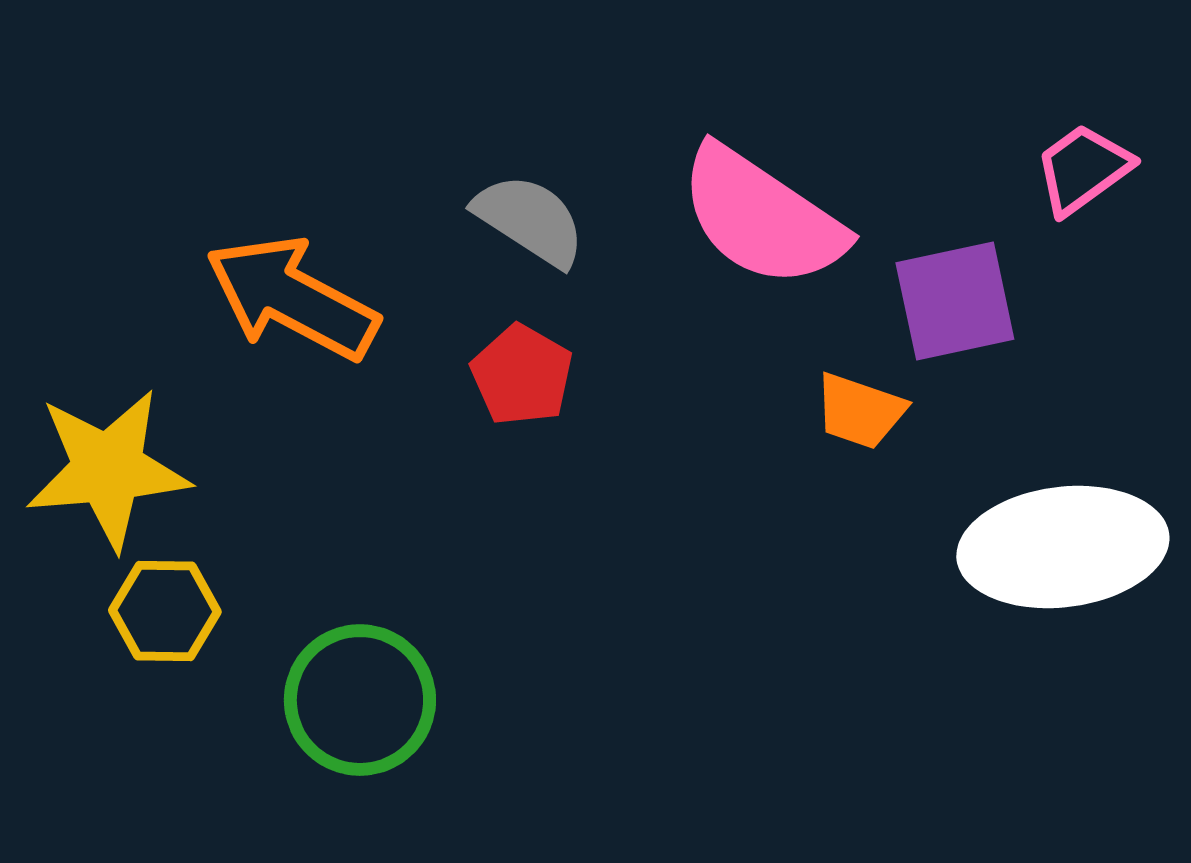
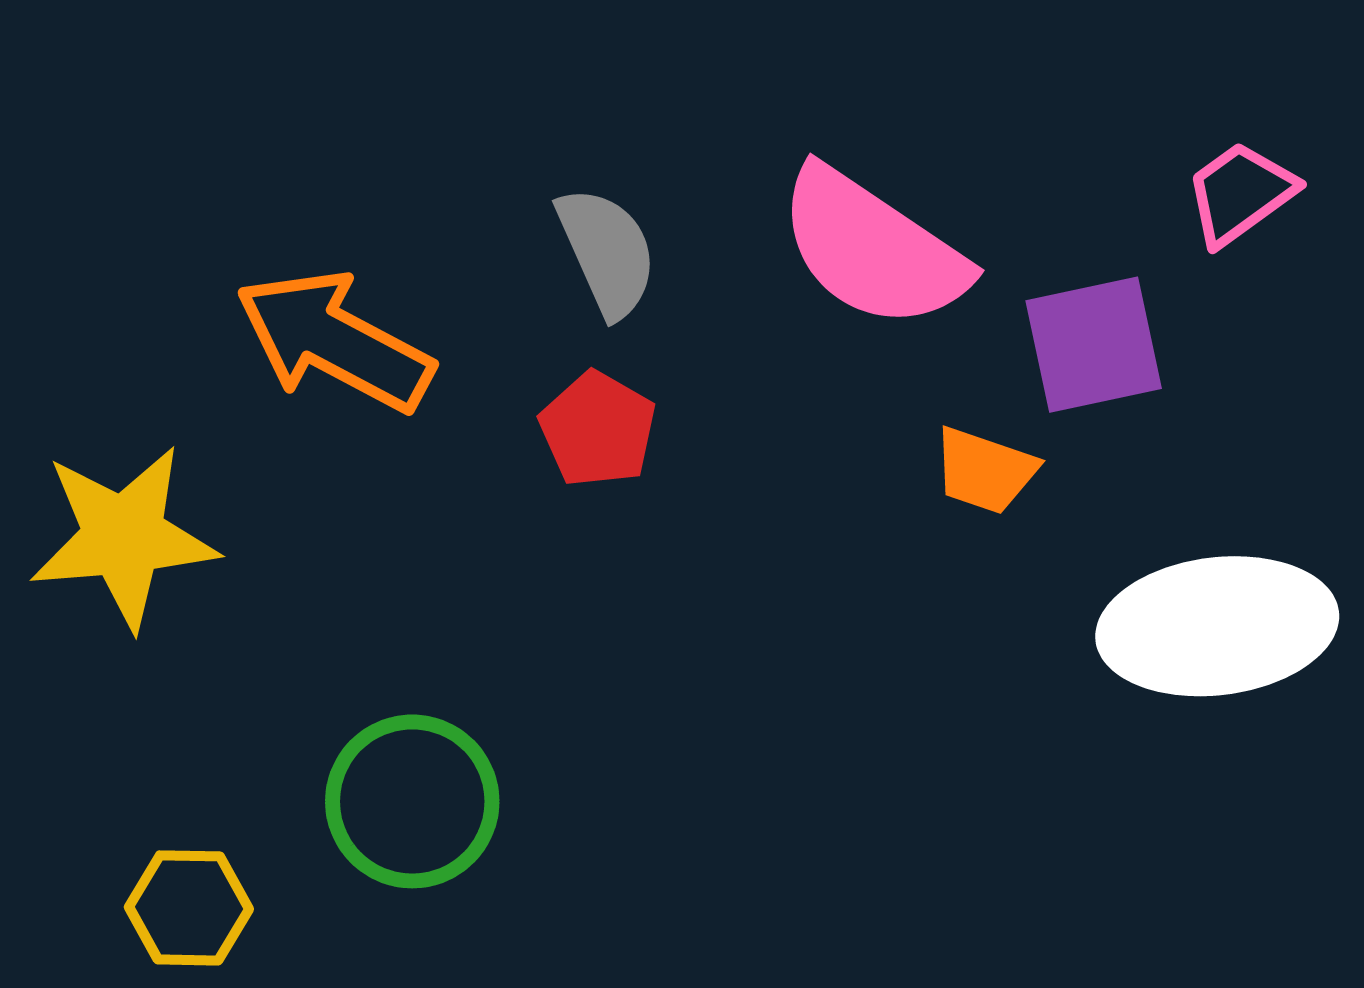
gray semicircle: (530, 220) -> (607, 252), turned 33
yellow hexagon: (165, 611) -> (189, 908), moved

